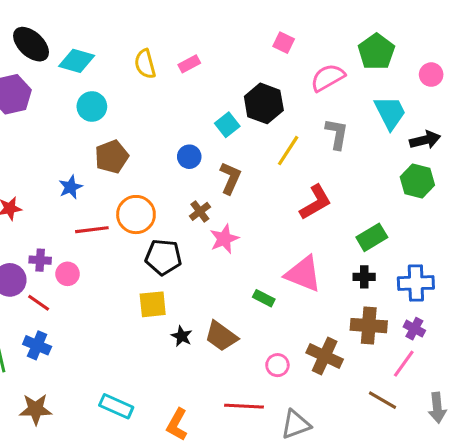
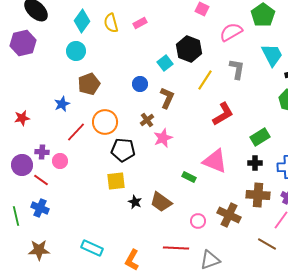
cyan diamond: (77, 61) -> (82, 21), moved, turned -70
red line: (92, 230) -> (76, 132), turned -40

